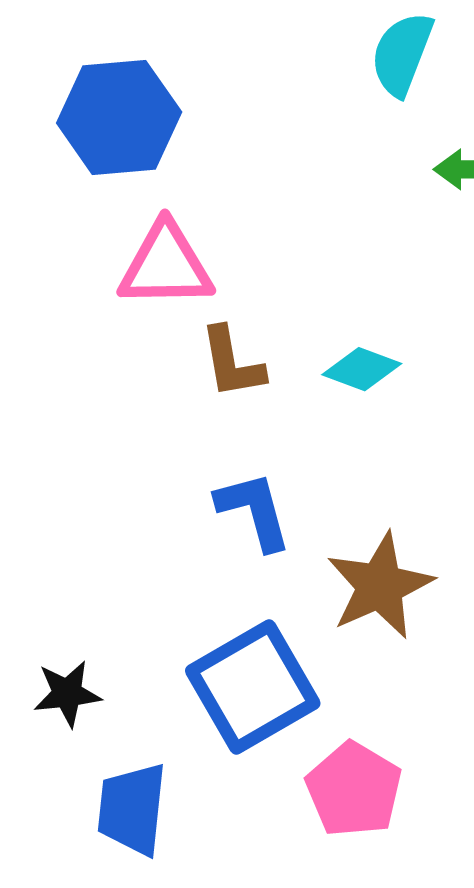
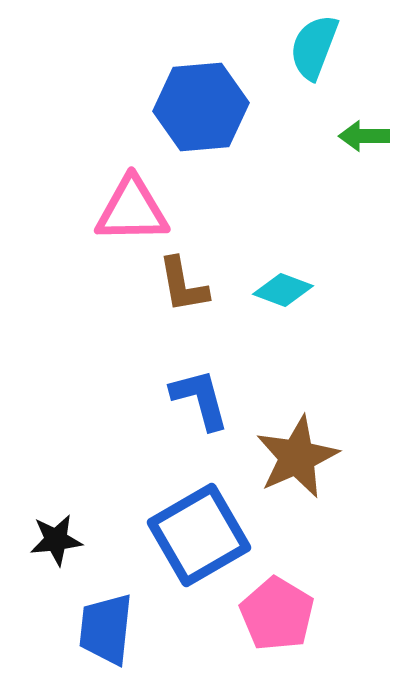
blue hexagon: (119, 117) -> (201, 107), moved

